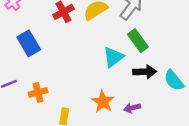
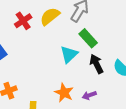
black arrow: (145, 72) -> (97, 64), turned -108

